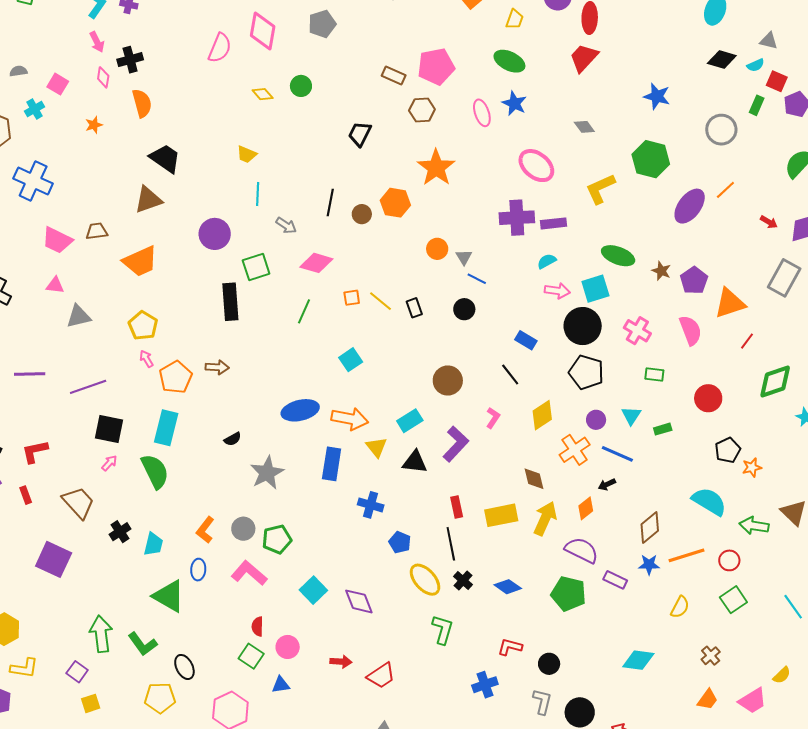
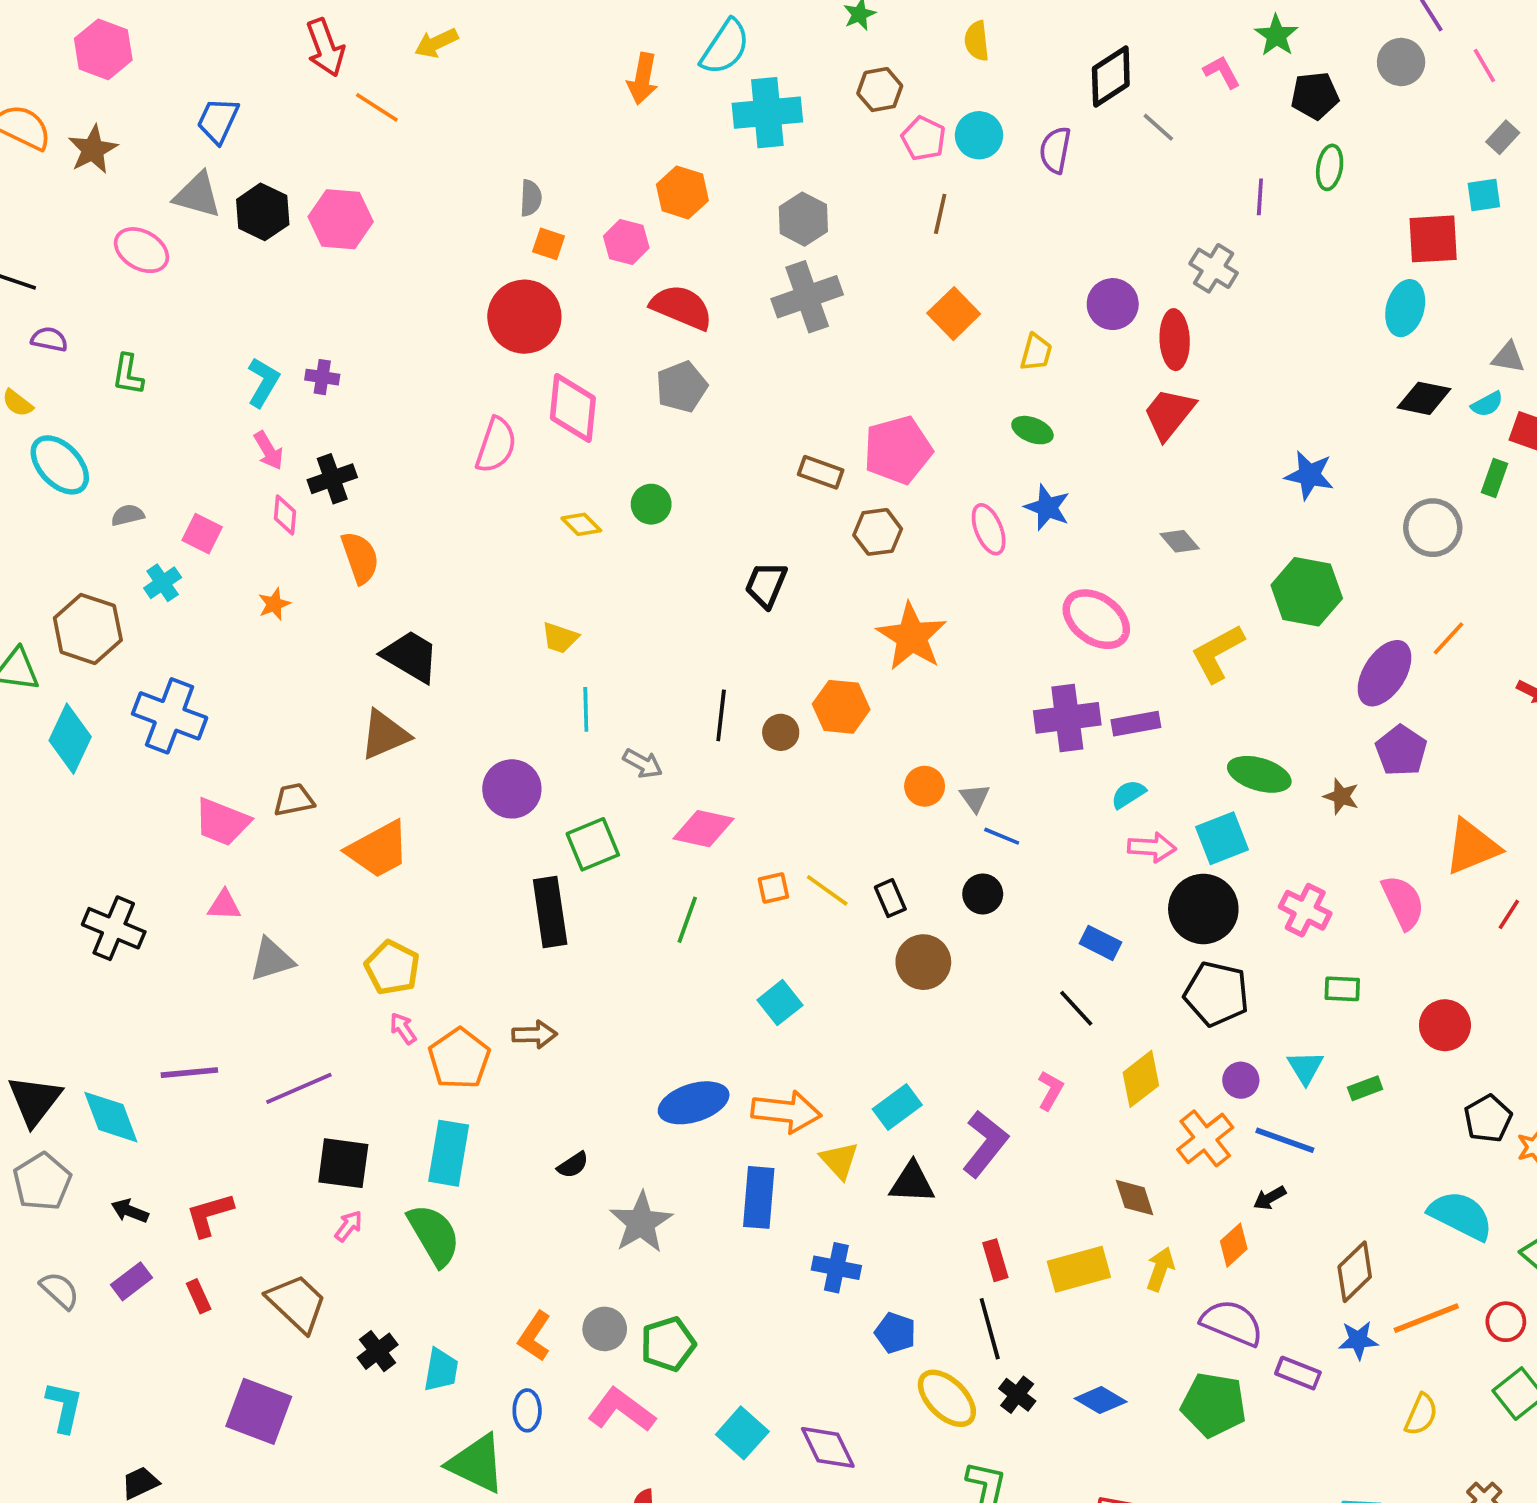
green ellipse: (509, 61) -> (1032, 430), size x0.7
purple pentagon: (694, 280) -> (1401, 751), moved
brown circle: (448, 380) -> (923, 962), moved
yellow arrow: (545, 518) -> (1160, 1269), size x0.7

